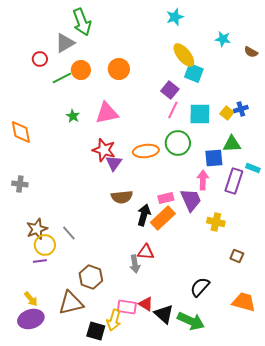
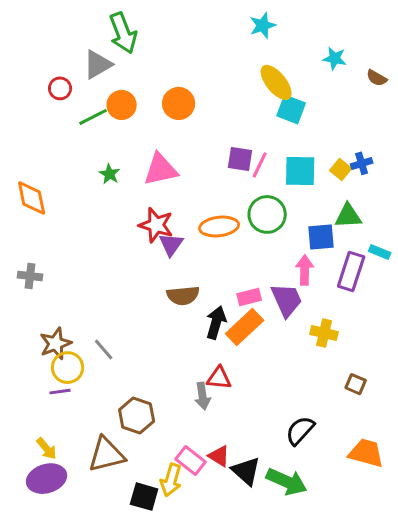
purple square: (170, 90) -> (240, 159), moved, turned -30
pink rectangle: (127, 307) -> (191, 461), turned 30

